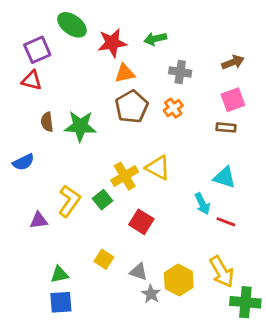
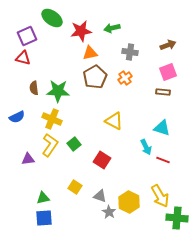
yellow cross: (125, 176) -> (52, 119), moved, turned -36

